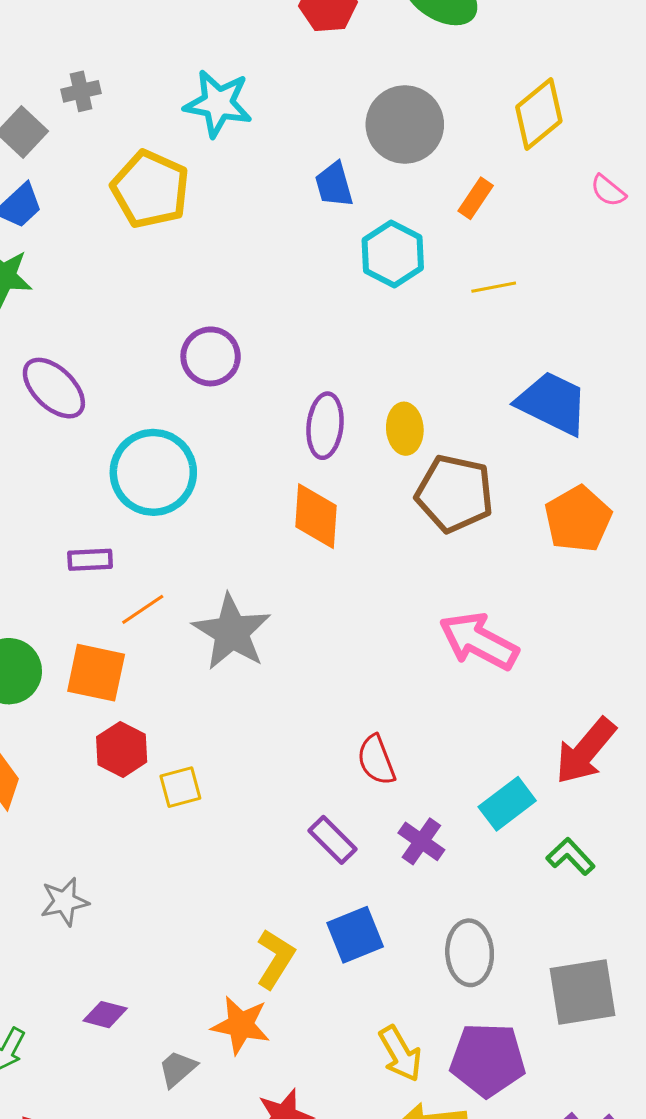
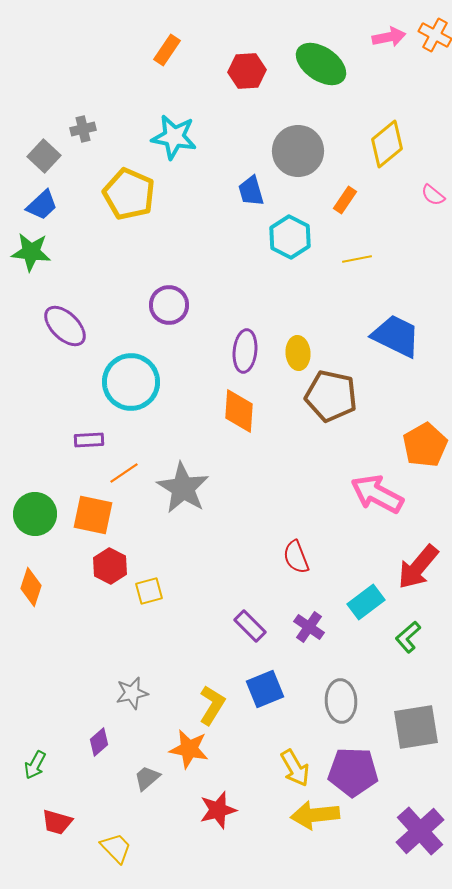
orange pentagon: (578, 519) -> (425, 445), moved
pink arrow: (479, 641) -> (377, 494), moved
red semicircle: (376, 760) -> (296, 557), moved
green L-shape: (570, 856) -> (408, 637), turned -88
gray star: (64, 902) -> (132, 693), moved
purple diamond: (105, 1015) -> (99, 742), turned -56

